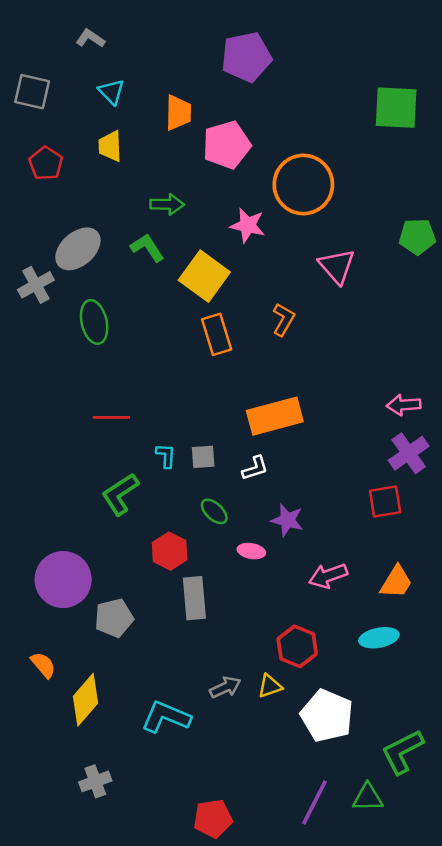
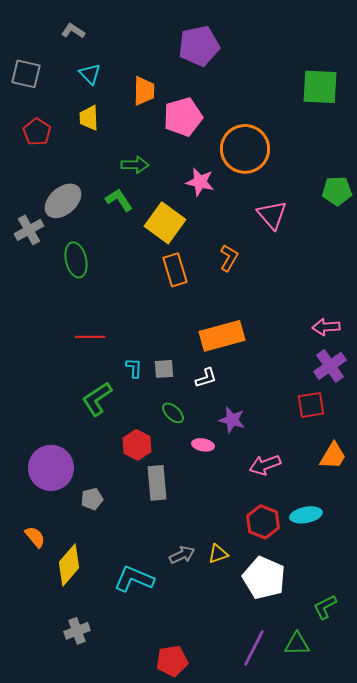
orange trapezoid: (396, 582) -> (333, 456), moved
gray pentagon: (114, 618) -> (92, 499), size x0.7
red hexagon: (297, 646) -> (263, 522), moved
green L-shape: (402, 752) -> (325, 607), size x0.7

